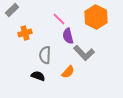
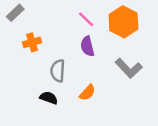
pink line: (59, 19) -> (86, 19), moved
gray L-shape: (84, 53) -> (129, 68), moved

